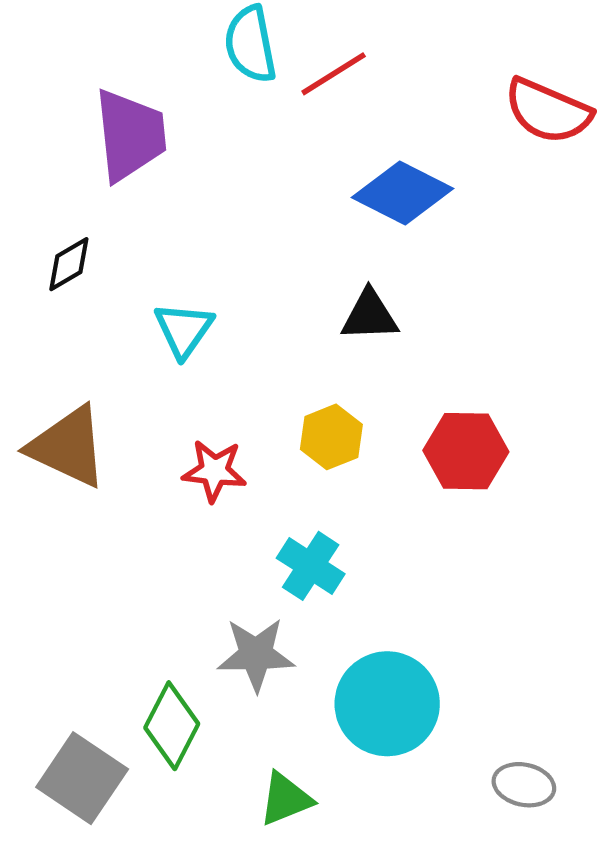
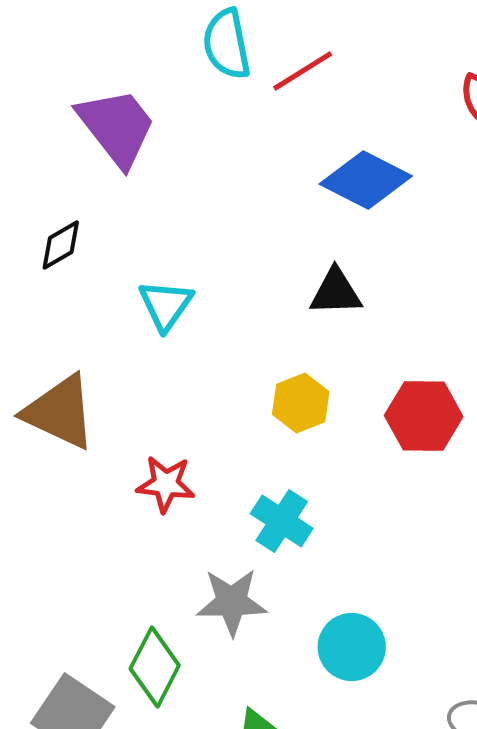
purple trapezoid: (130, 135) -> (117, 127), turned -32
red star: (214, 471) -> (166, 484), moved
cyan circle: (387, 704) -> (352, 647), size x0.7

